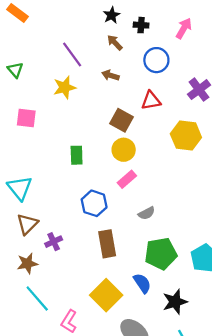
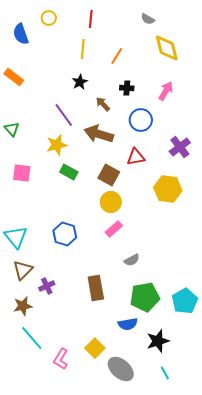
black star: (112, 15) -> (80, 82), moved
brown arrow: (110, 75) -> (99, 134), size x1.8
green rectangle: (77, 155) -> (69, 172), moved, turned -60
blue hexagon: (94, 203) -> (65, 234), moved
blue semicircle: (142, 283) -> (128, 324), turned 114
yellow square: (106, 295) -> (95, 348), moved, size x0.7

